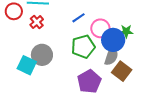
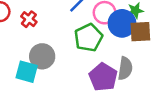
gray semicircle: (111, 56) -> (125, 68), moved
brown square: (122, 71) -> (140, 32), moved, turned -30

